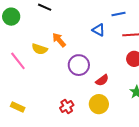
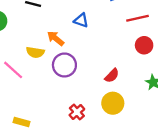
blue triangle: (99, 30) -> (81, 20), moved
purple circle: (79, 65) -> (64, 65), moved

